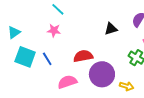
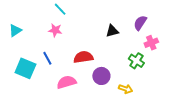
cyan square: (25, 57) -> (25, 68), moved
purple circle: (102, 74) -> (101, 76), size x0.7

